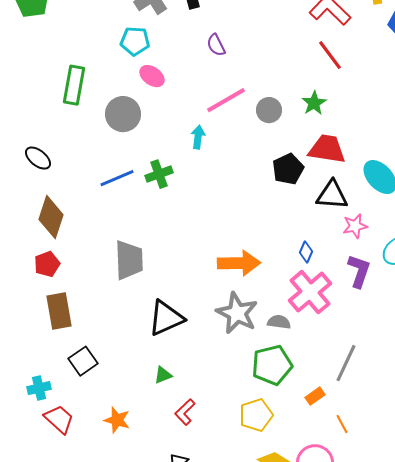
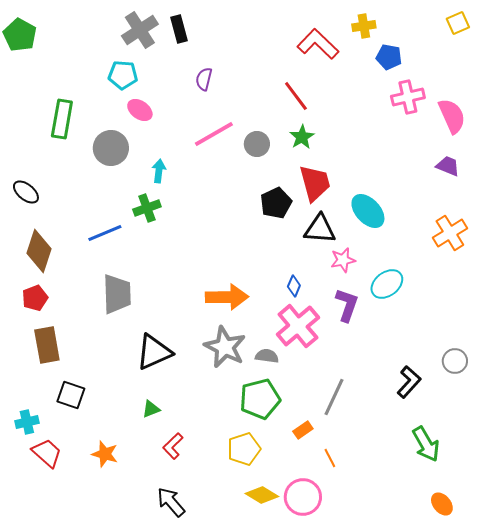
purple semicircle: (216, 45) -> (204, 79), turned 40
red line: (330, 55) -> (296, 96), moved
cyan arrow: (198, 137) -> (159, 171), moved
red trapezoid: (327, 149) -> (315, 183), turned 66
blue line: (117, 178) -> (105, 233), moved
black square: (83, 361) -> (71, 395), turned -36

